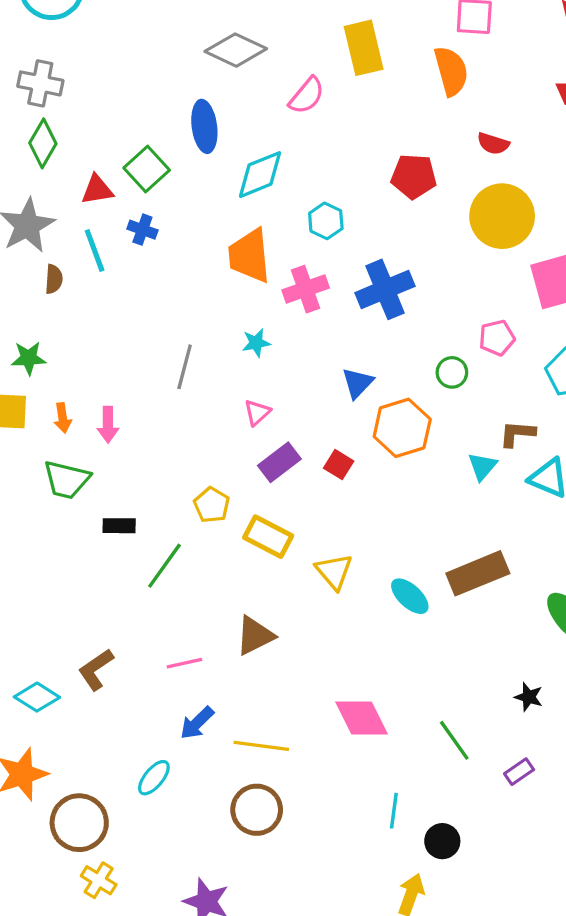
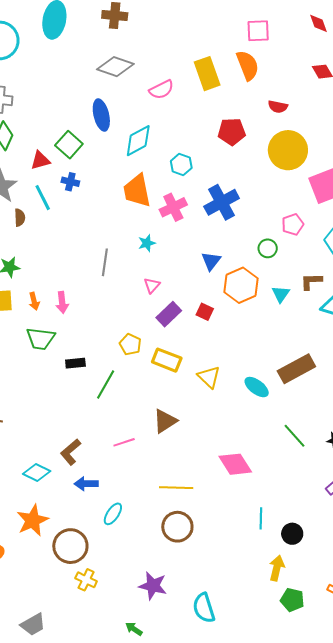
yellow rectangle: (364, 48) -> (207, 74), moved
pink semicircle: (307, 96) -> (161, 90), turned 30
cyan triangle: (482, 466) -> (281, 294), moved
blue arrow: (197, 723) -> (86, 484), moved, turned 50
green line: (454, 740) -> (294, 436), moved

